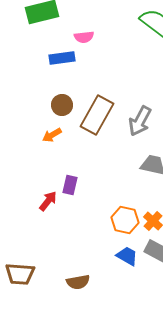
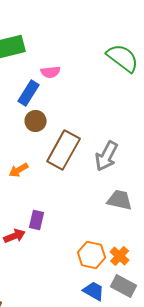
blue rectangle: (62, 58) -> (29, 93), turned -50
brown circle: (62, 105) -> (36, 121), moved
red arrow: (48, 201) -> (15, 236), turned 30

